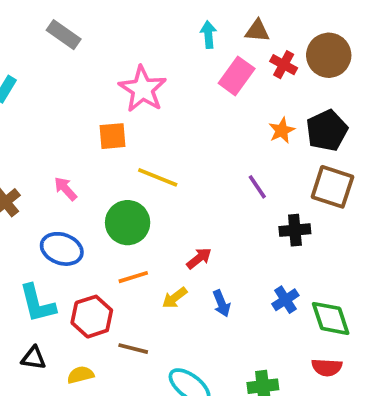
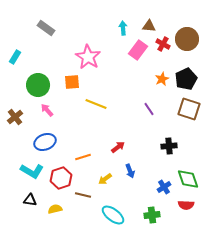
green circle: (128, 223) -> (38, 85), moved
black cross: (295, 230) -> (169, 146), moved
blue ellipse: (62, 249) -> (45, 142), turned -40
yellow arrow: (175, 298) -> (105, 179), moved
blue cross: (285, 300) -> (164, 187), moved
cyan L-shape: (37, 303) -> (32, 171), turned -45

